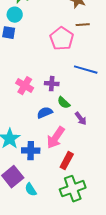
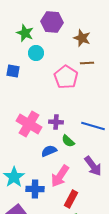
cyan circle: (15, 15) -> (36, 53), moved
blue line: (86, 70) -> (93, 126), moved
pink cross: (25, 86) -> (29, 124), size x1.4
purple arrow: (81, 119) -> (93, 166), moved, size x1.5

